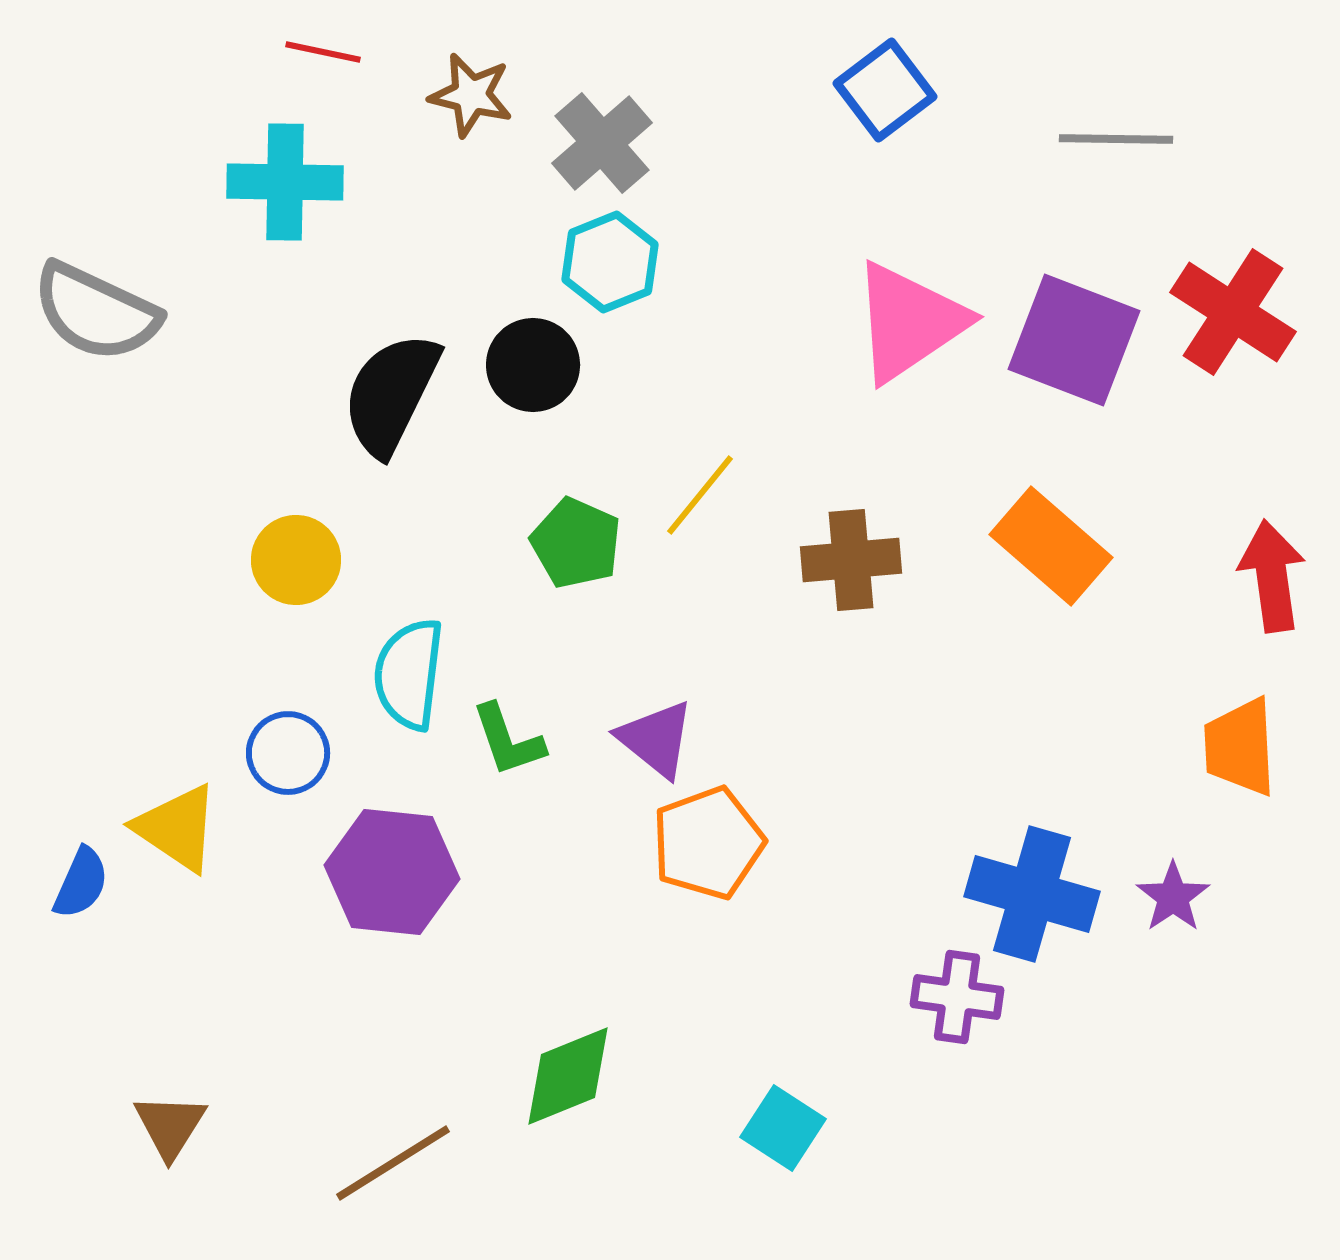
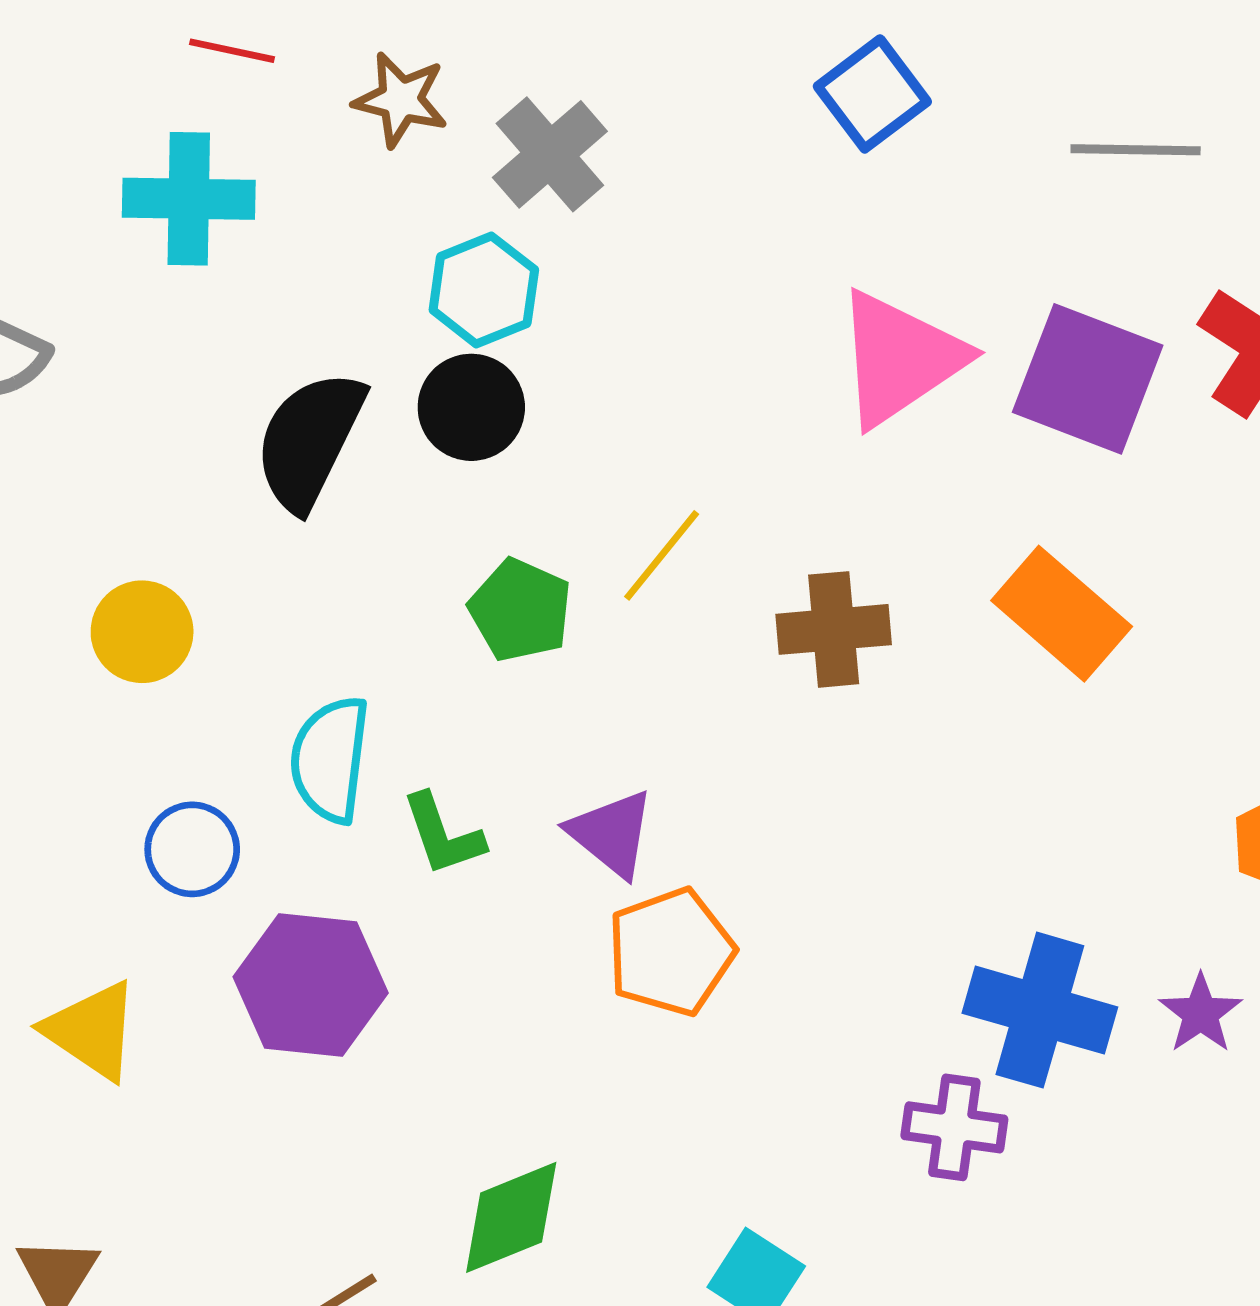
cyan hexagon: (610, 262) -> (484, 290), moved
yellow circle: (296, 560) -> (142, 632), moved
yellow triangle: (177, 828) -> (92, 1031), moved

